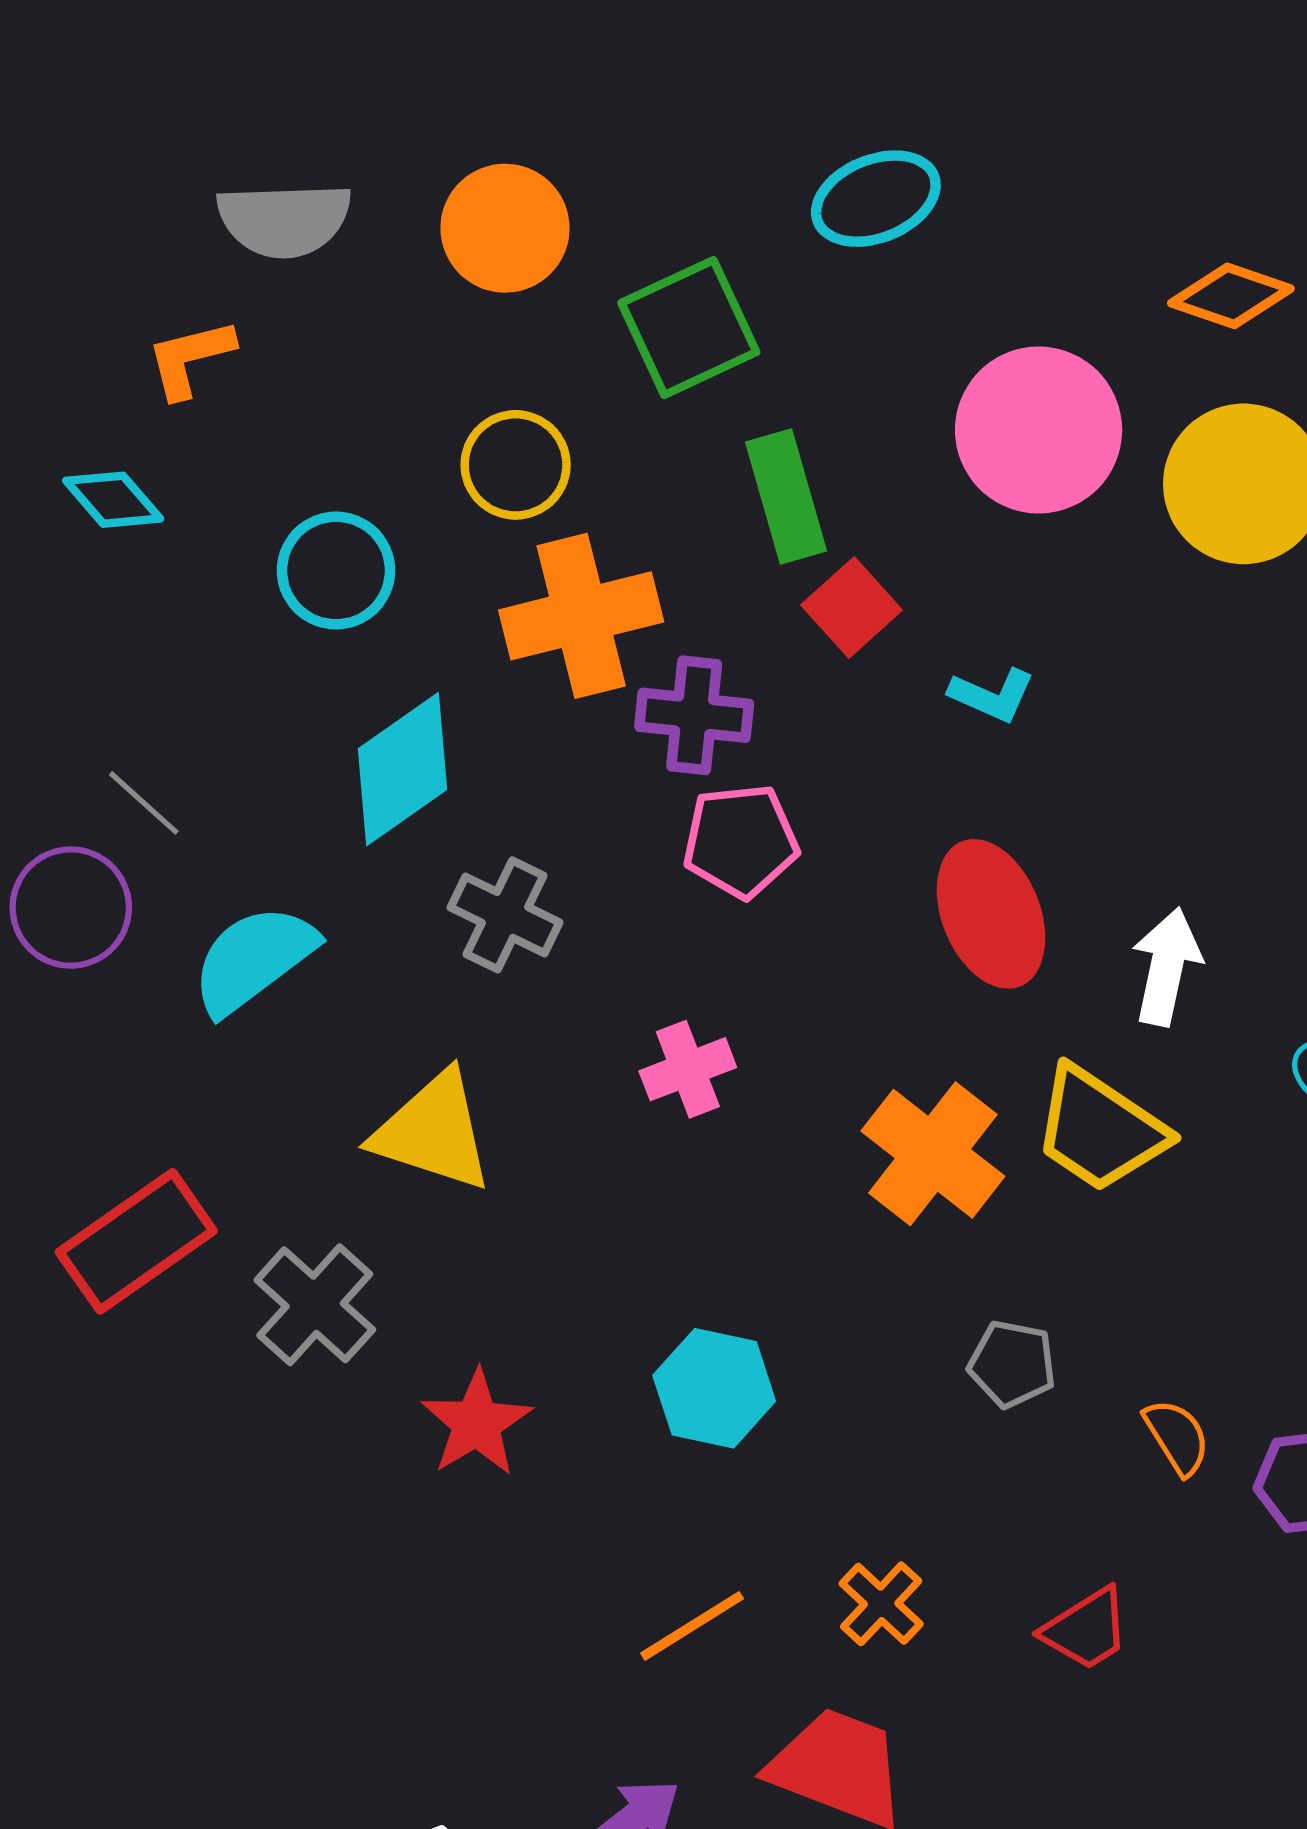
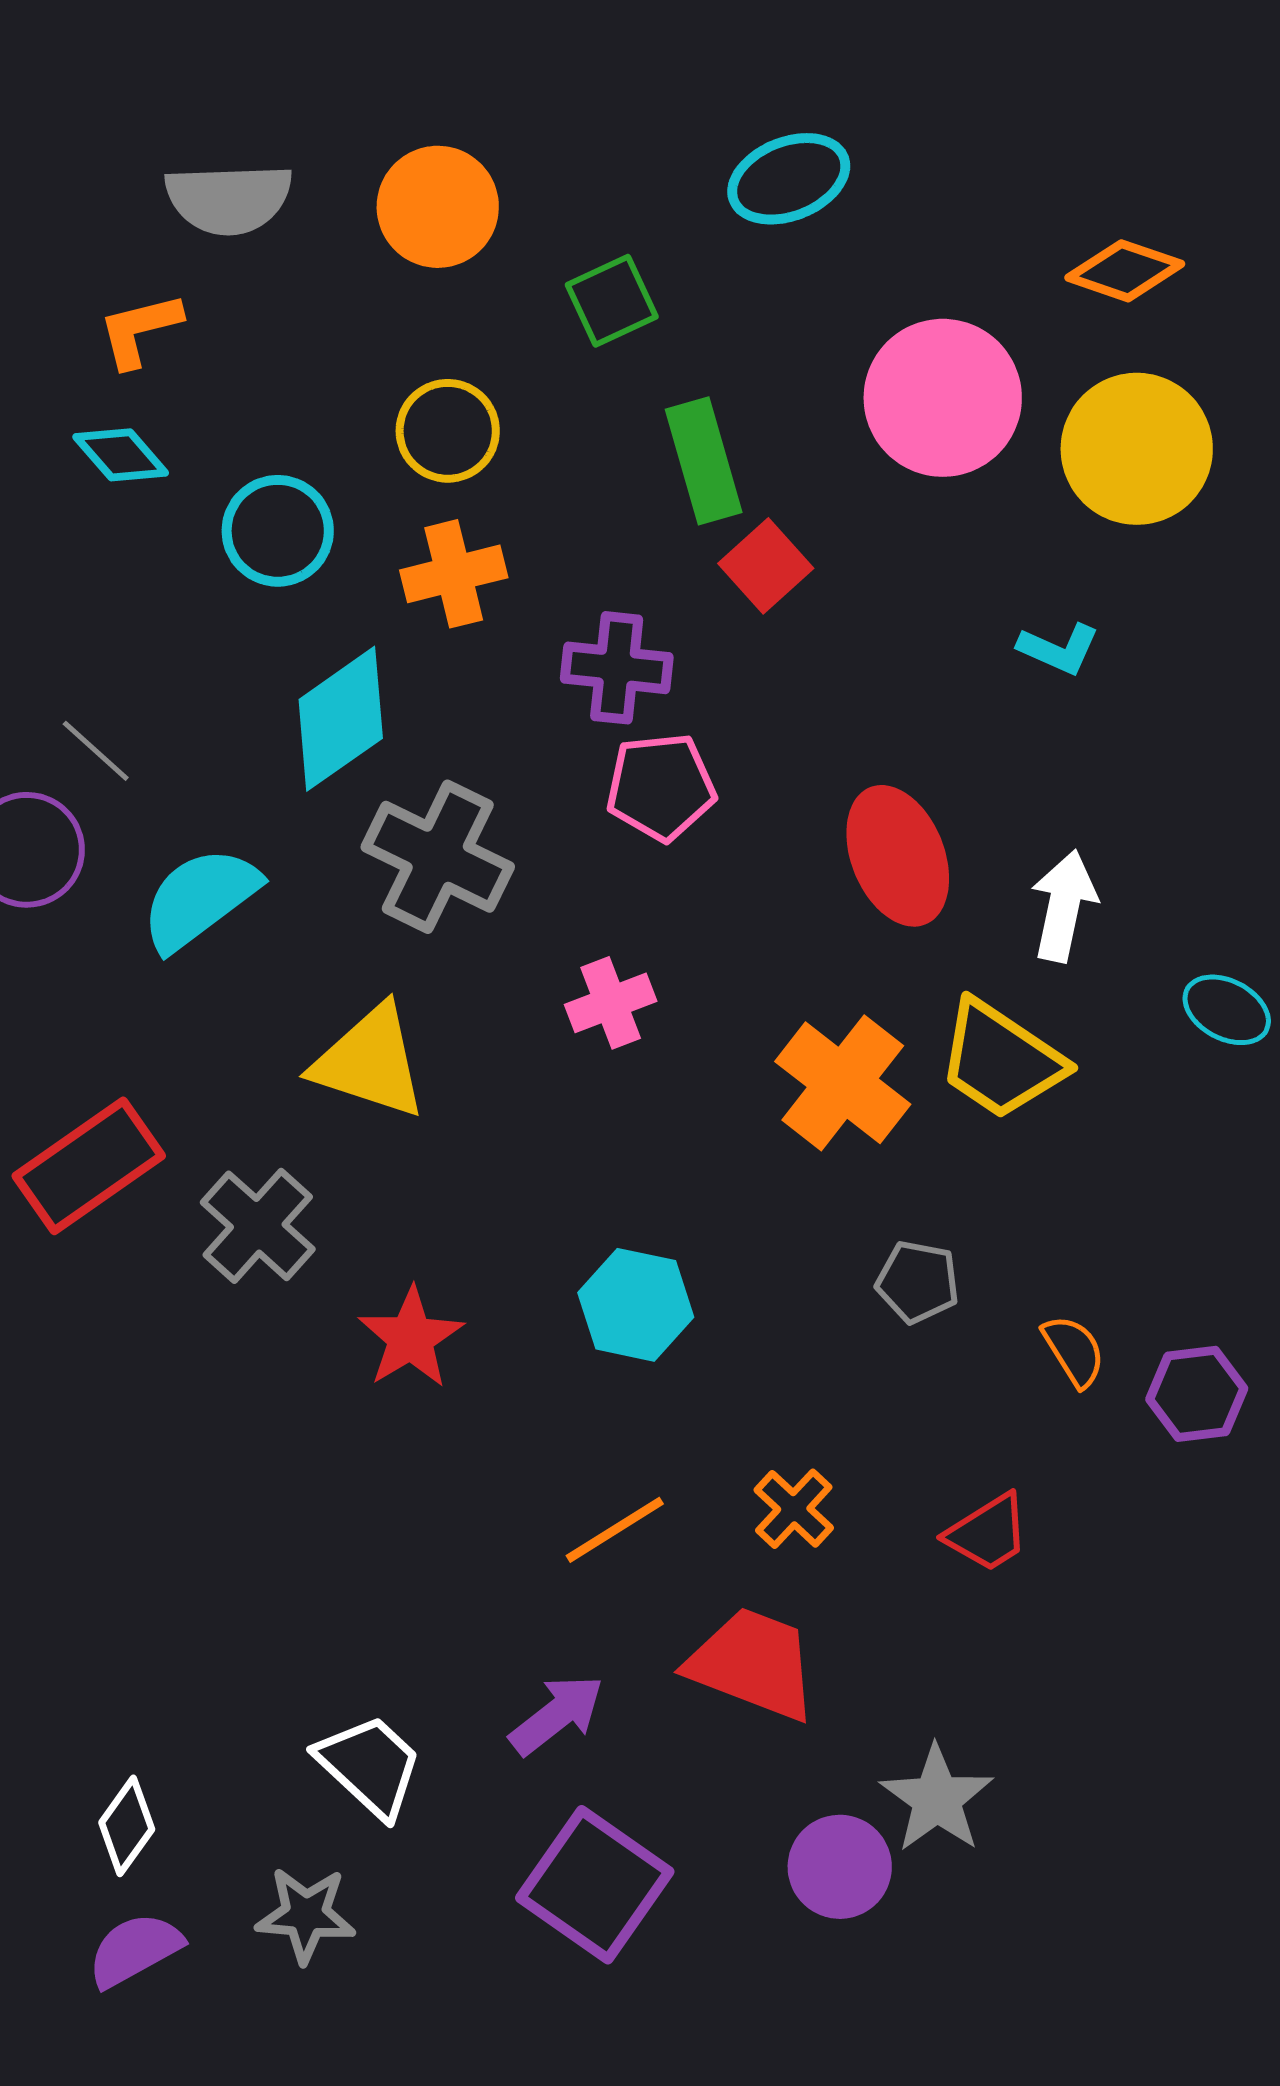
green square: (689, 328) -> (612, 301), size x0.7
cyan diamond: (113, 500) -> (121, 455), moved
orange cross: (581, 616) -> (454, 574), moved, size x0.7
cyan L-shape: (992, 695) -> (1059, 649), moved
gray cross: (505, 915) -> (438, 857), size x1.4

